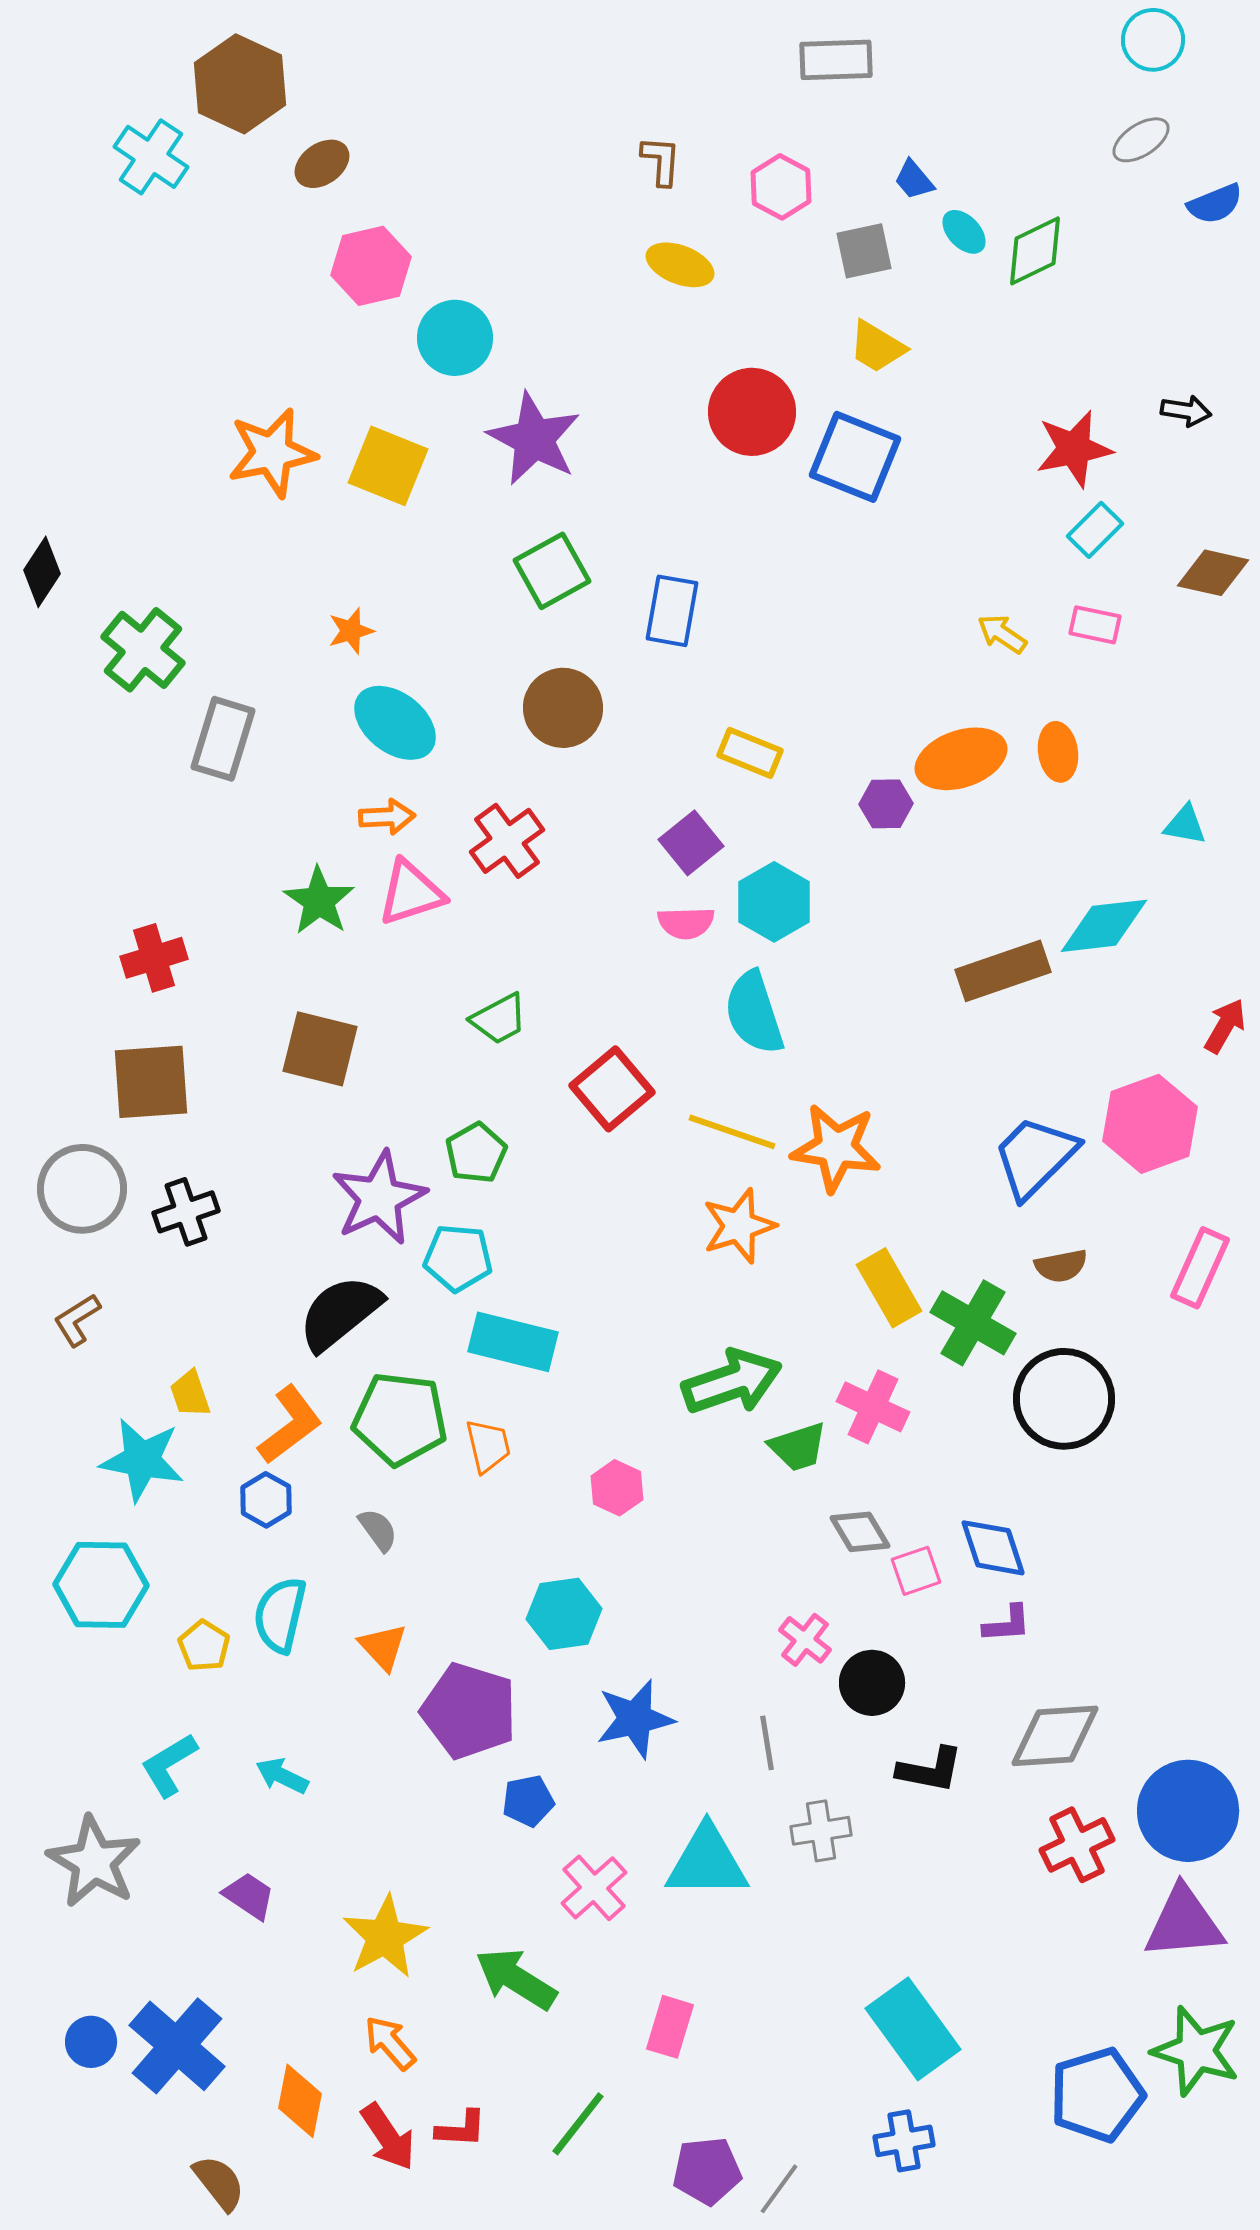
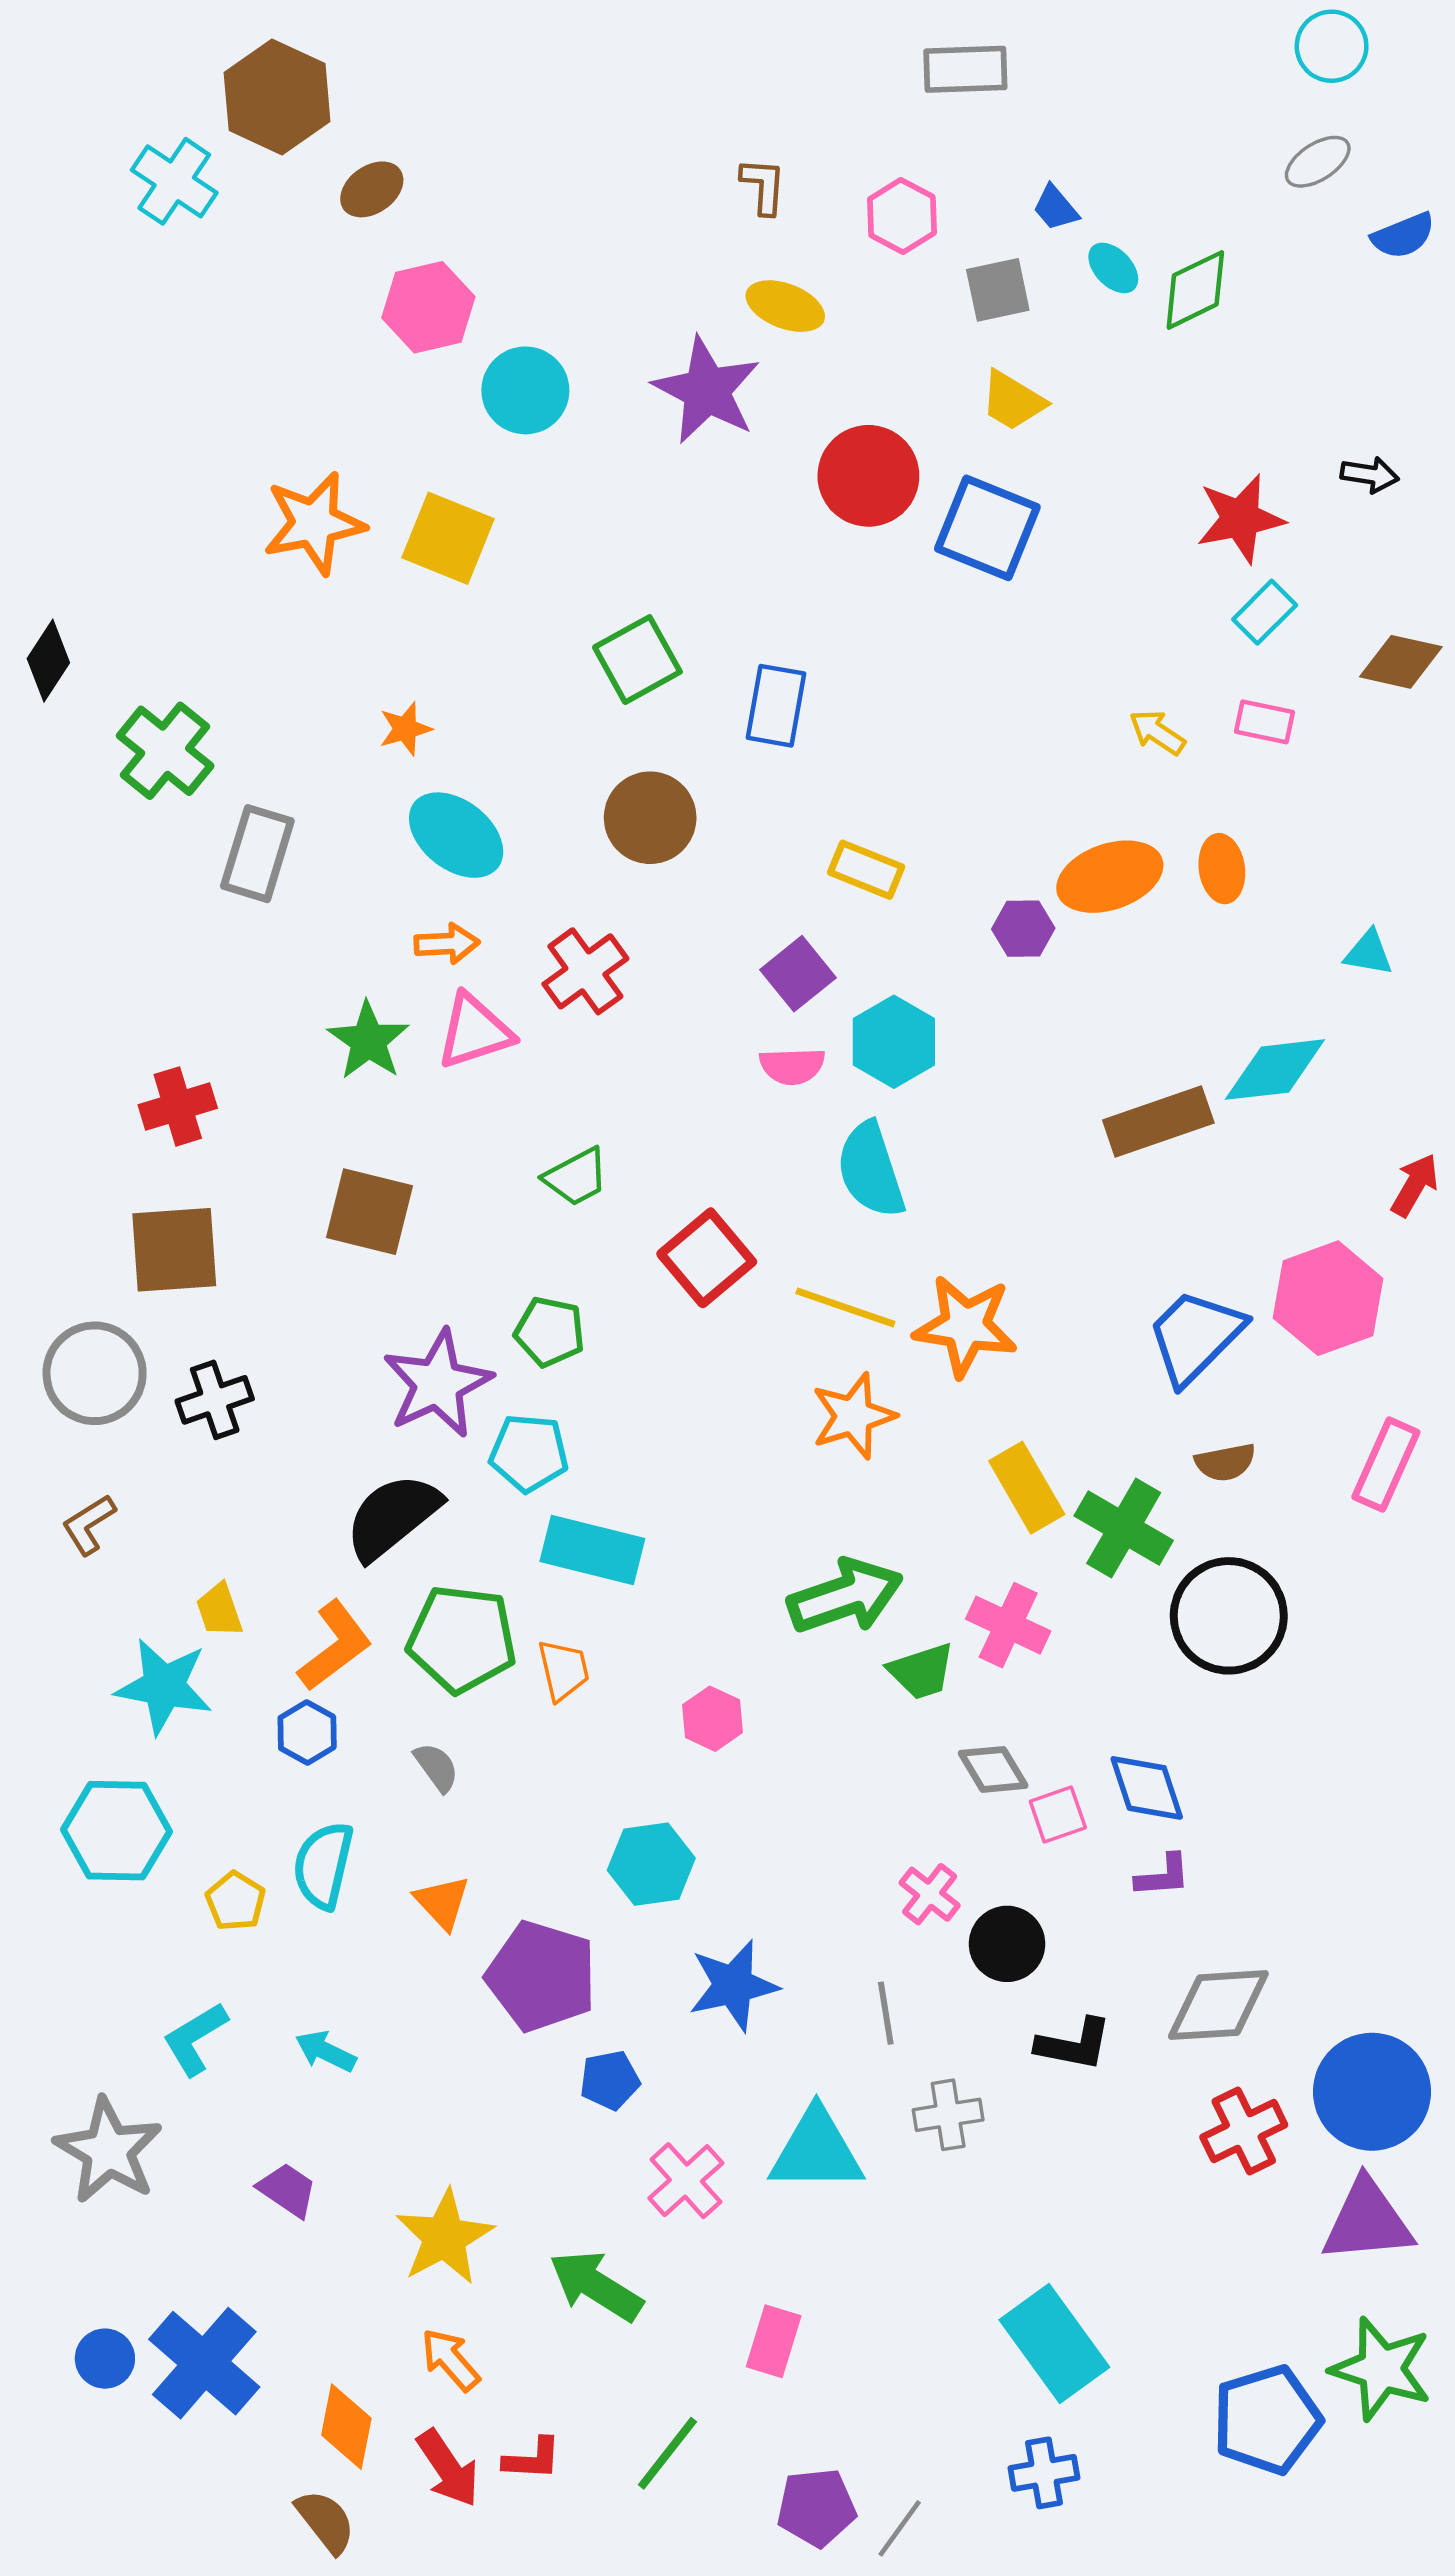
purple star: (534, 439) -> (707, 390), moved
green pentagon: (476, 1153) -> (550, 1332), turned -30
brown semicircle: (219, 2183) -> (326, 2521), moved

